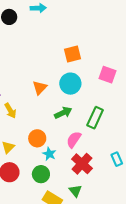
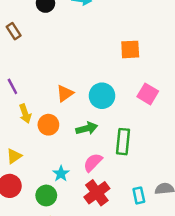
orange square: (73, 54) -> (130, 49), moved
green rectangle: (95, 118) -> (123, 142), turned -30
orange circle: (37, 138) -> (48, 125), moved

